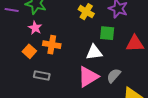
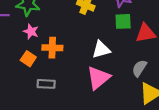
green square: (107, 33) -> (123, 21), moved
gray semicircle: (114, 76) -> (139, 68), moved

